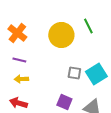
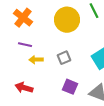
gray square: (74, 73) -> (64, 58), moved, turned -32
yellow arrow: (21, 79) -> (36, 60), moved

